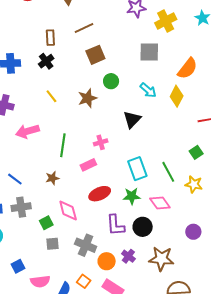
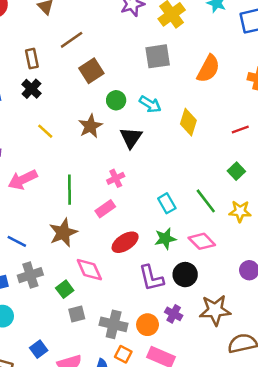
cyan arrow: (148, 90) -> (150, 104), moved
yellow diamond: (177, 96) -> (188, 122), moved
black triangle: (132, 119) -> (131, 138), moved
cyan rectangle: (137, 169) -> (167, 203), size x0.7
brown star: (52, 178) -> (63, 233), size x1.6
gray cross: (86, 245) -> (114, 324), moved

